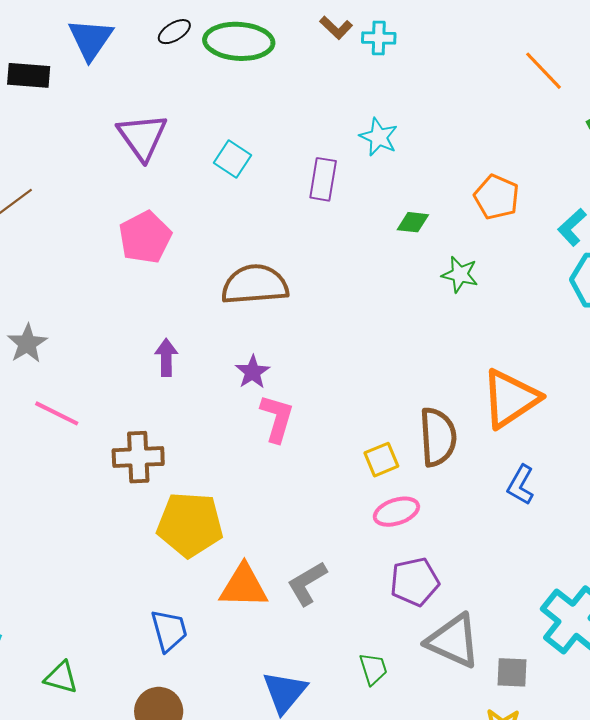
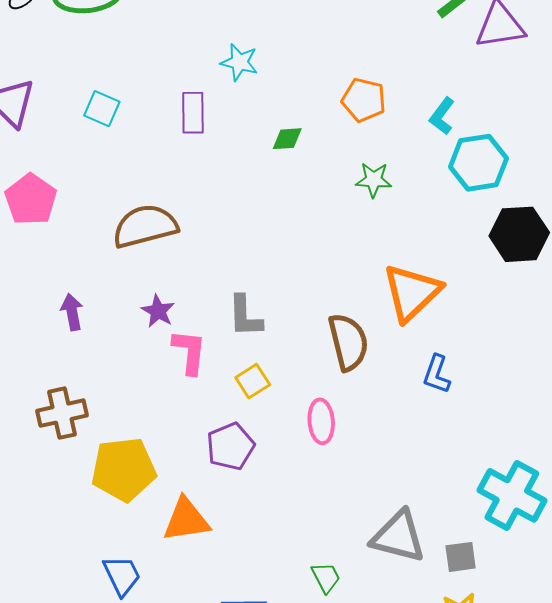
green star: (460, 274) -> (374, 180), moved
yellow square: (381, 460) -> (253, 381), moved
pink ellipse: (396, 512) -> (321, 421), turned -66
purple pentagon: (415, 582) -> (230, 446), moved
gray L-shape: (307, 583) -> (245, 316), moved, turned -51

